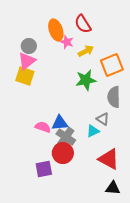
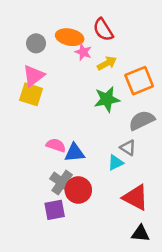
orange ellipse: (56, 30) -> (70, 37), turned -60
gray circle: (29, 46) -> (36, 43), moved
gray semicircle: (114, 97) -> (142, 120), turned 65
pink semicircle: (43, 127) -> (56, 145), moved
gray cross: (66, 137) -> (62, 183), moved

